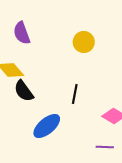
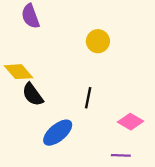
purple semicircle: (22, 33) -> (30, 16), moved

